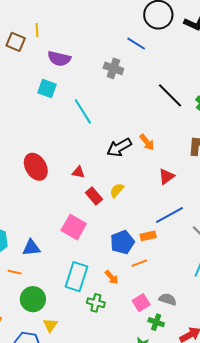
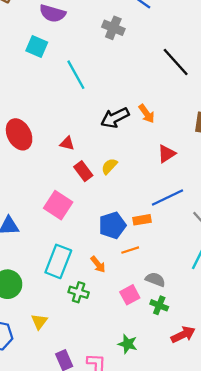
gray semicircle: (168, 299) -> (155, 279), moved
green cross: (156, 322) -> (159, 305), moved
yellow triangle: (50, 325) -> (39, 322), moved

